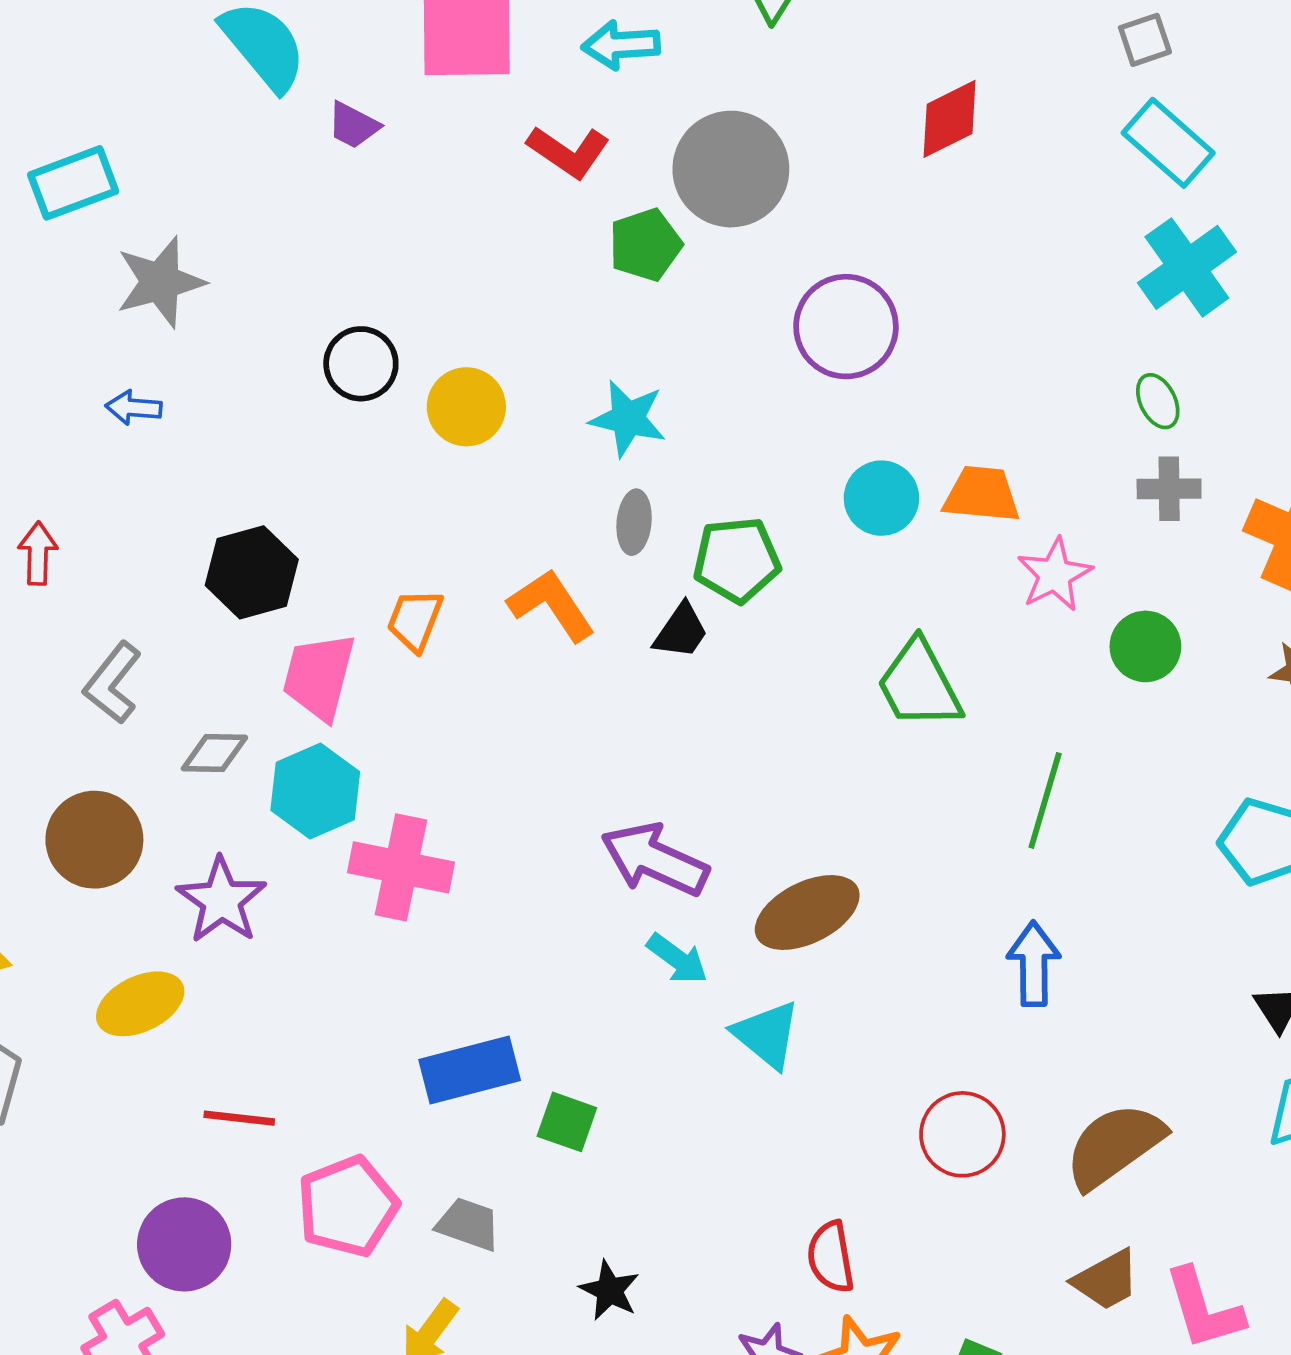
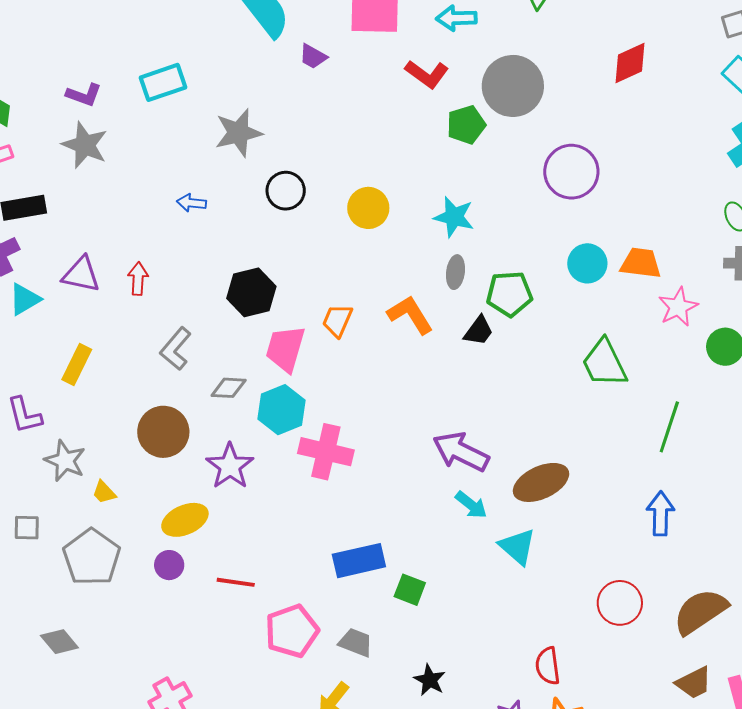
gray star: (160, 282) -> (238, 133), moved
black circle: (361, 364) -> (286, 191), moved
purple circle: (184, 1244) -> (169, 565), moved, size x0.6

